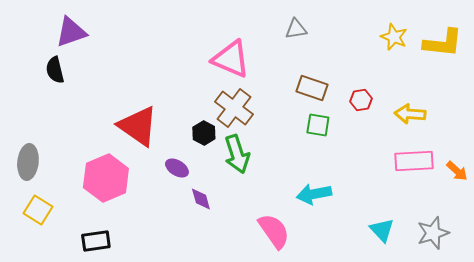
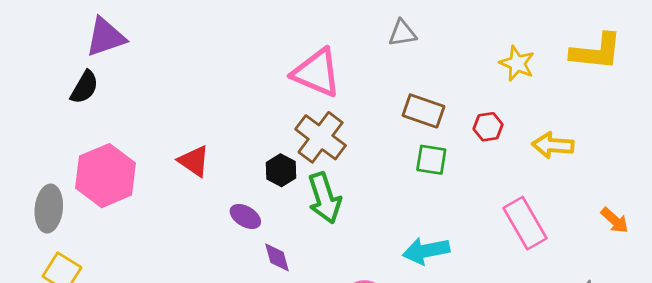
yellow star: (394, 37) -> (517, 63), moved
black semicircle: (55, 70) -> (84, 87), turned -136
red triangle: (138, 126) -> (194, 161), size x0.6
pink rectangle: (414, 161) -> (525, 223), moved, turned 63
pink hexagon: (106, 178) -> (106, 176), moved

